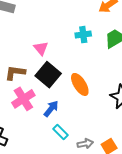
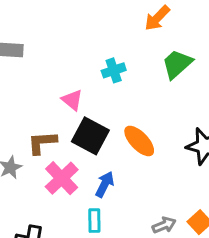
cyan cross: (83, 35) -> (114, 70), moved
cyan rectangle: (60, 132) -> (94, 221), moved, turned 56

